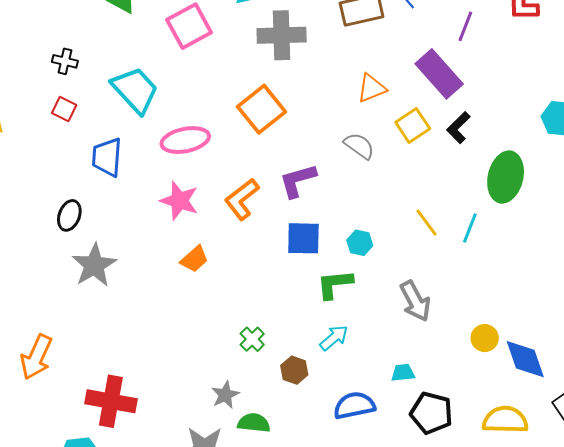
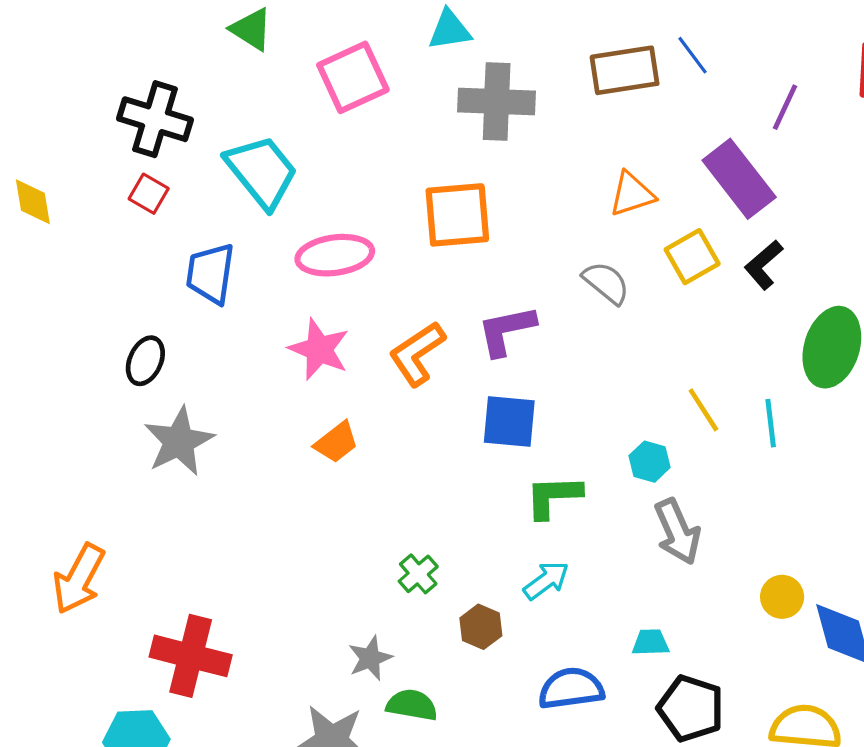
black cross: (65, 61) -> (155, 119), size x1.8
orange square: (261, 109) -> (457, 215), turned 30
cyan line: (470, 228) -> (771, 423), turned -32
cyan hexagon: (360, 243) -> (650, 462), moved

